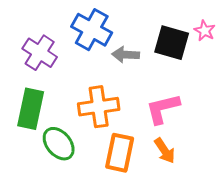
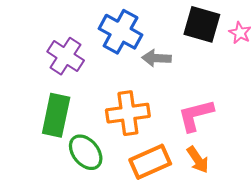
black square: (172, 43) -> (202, 24), moved
orange rectangle: (120, 153) -> (150, 162), turned 54

